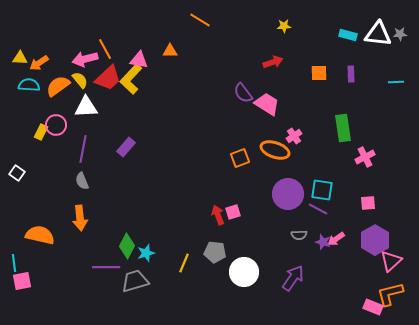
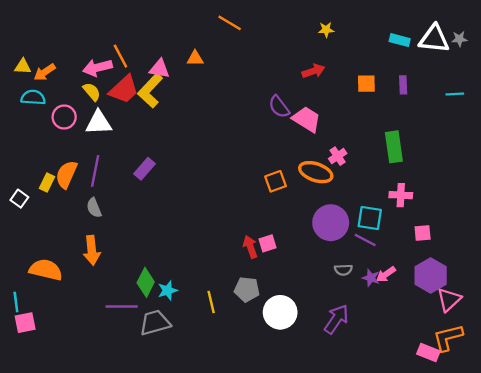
orange semicircle: (58, 86) -> (66, 174), moved, turned -30
pink circle: (56, 125) -> (64, 117), moved
yellow rectangle: (41, 132) -> (47, 182), moved
pink cross: (365, 157) -> (401, 195), moved, turned 30
yellow line: (184, 263) -> (211, 302), turned -36

